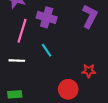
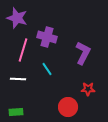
purple L-shape: (90, 16) -> (83, 53), moved

